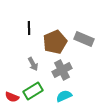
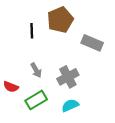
brown pentagon: (55, 42) -> (60, 20), moved
red semicircle: (12, 97) -> (11, 87), moved

